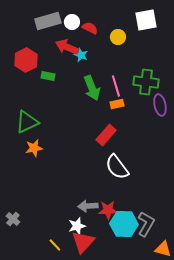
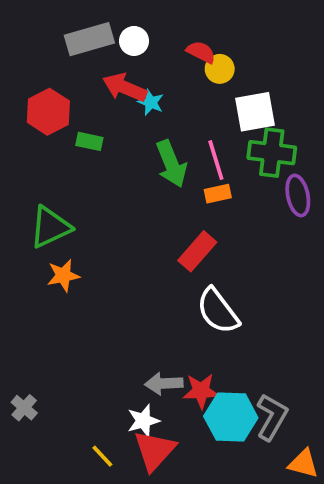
white square: (146, 20) -> (255, 112), moved
red semicircle: (90, 28) -> (201, 52), moved

